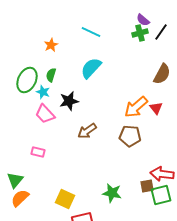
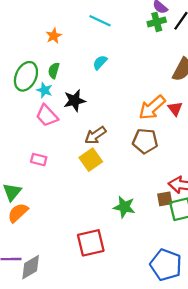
cyan semicircle: (91, 68) -> (100, 62), size x0.6
yellow square: (65, 199) -> (91, 160), moved, turned 30

